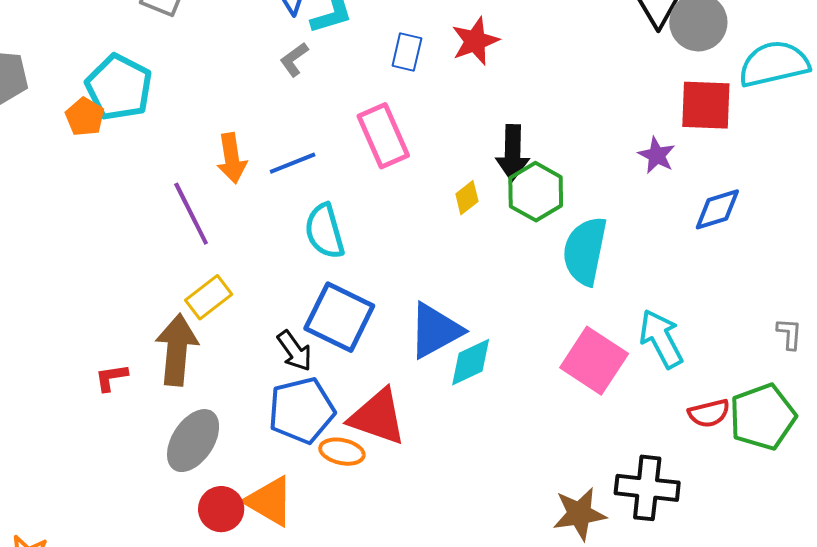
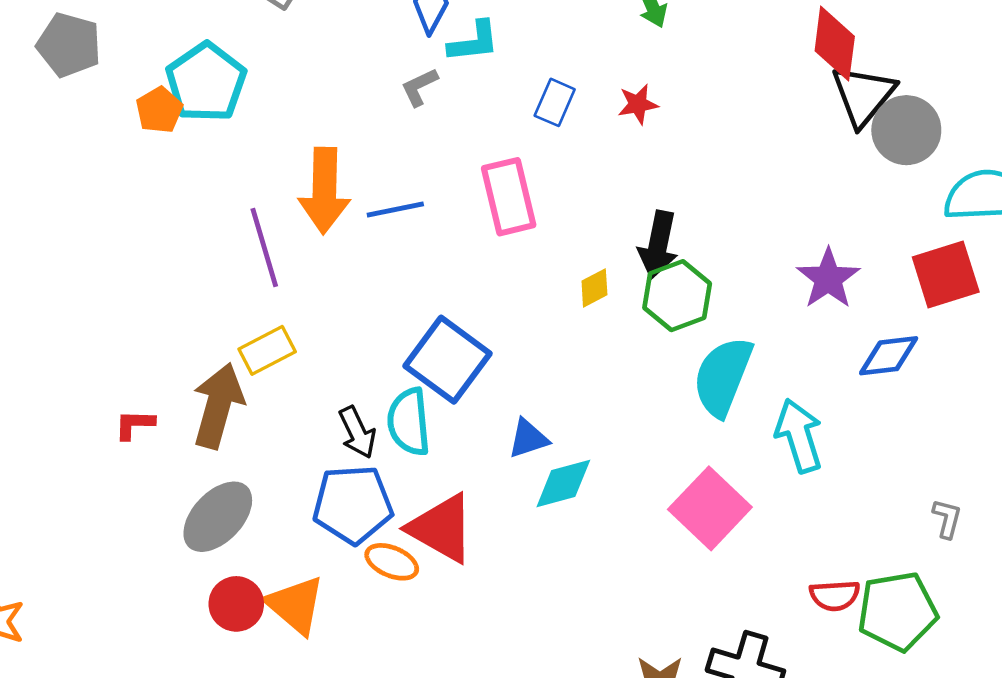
red star: (475, 41) -> (638, 104), size x0.7
red square: (706, 105) -> (946, 275), moved, turned -30
purple star: (657, 155) -> (828, 279), size x1.4
orange arrow: (232, 158) -> (324, 191), size x1.4
cyan semicircle: (325, 231) -> (409, 422), moved
blue square: (339, 317) -> (447, 360), moved
blue triangle: (435, 331) -> (528, 439), size x0.6
cyan arrow: (661, 339) -> (799, 436), moved

